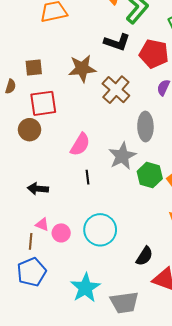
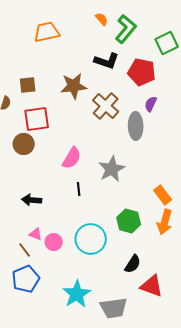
gray ellipse: (145, 127) -> (136, 126), moved
green hexagon: (150, 175) -> (129, 221), moved
brown line: (31, 241) -> (25, 250), turned -42

